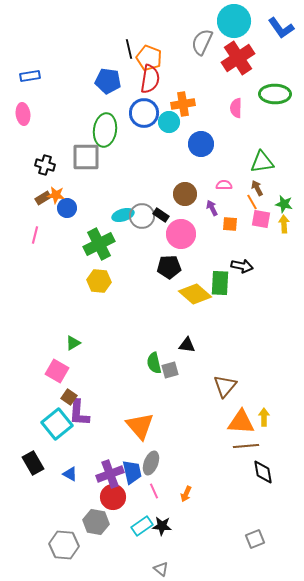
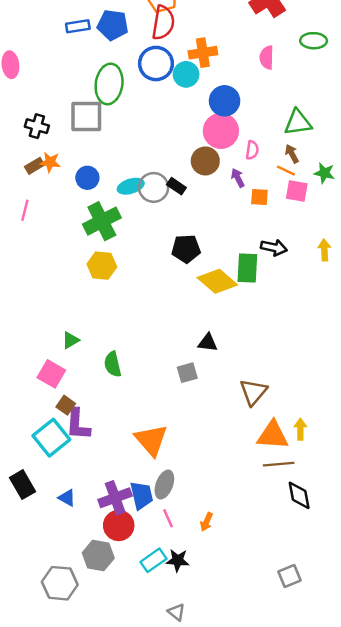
blue rectangle: (30, 76) -> (78, 26), moved
green ellipse: (275, 94) -> (314, 41), size x0.7
pink semicircle: (224, 185) -> (252, 150), turned 98
orange line: (252, 202) -> (286, 171), turned -35
blue circle: (67, 208) -> (87, 178), moved
yellow arrow: (284, 224) -> (324, 250), moved
pink circle: (181, 234) -> (221, 131), moved
green semicircle: (154, 363) -> (113, 364), moved

